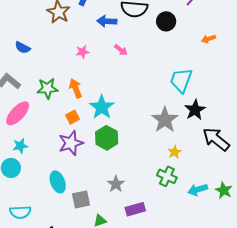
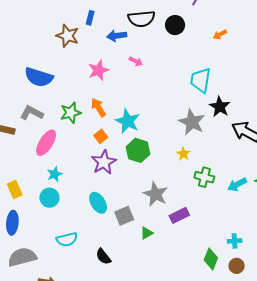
blue semicircle: (23, 48) -> (39, 77), size x1.8
pink star: (82, 52) -> (98, 70), size x1.5
yellow star: (174, 152) -> (183, 154), moved
gray star: (116, 184) -> (156, 194), size x1.4

